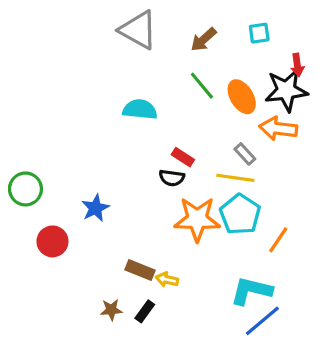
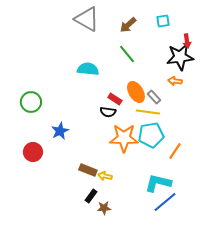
orange ellipse: (242, 97) -> (136, 92), moved
orange arrow: (278, 129) -> (175, 81), size x0.6
green circle: (25, 189) -> (31, 102), moved
cyan pentagon: (240, 214) -> (151, 135), turned 30
brown star: (111, 310) -> (104, 208), moved

